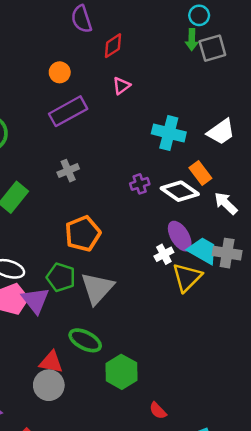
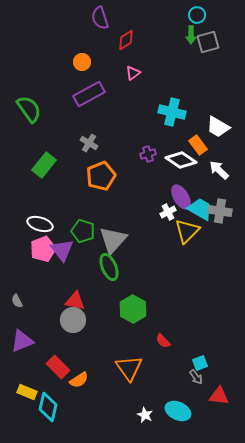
white trapezoid: (221, 132) -> (218, 127), moved, turned 65
gray cross: (68, 171) -> (89, 143), turned -36
orange pentagon: (83, 234) -> (101, 176), moved
green ellipse: (85, 340) -> (109, 267), moved, turned 40

